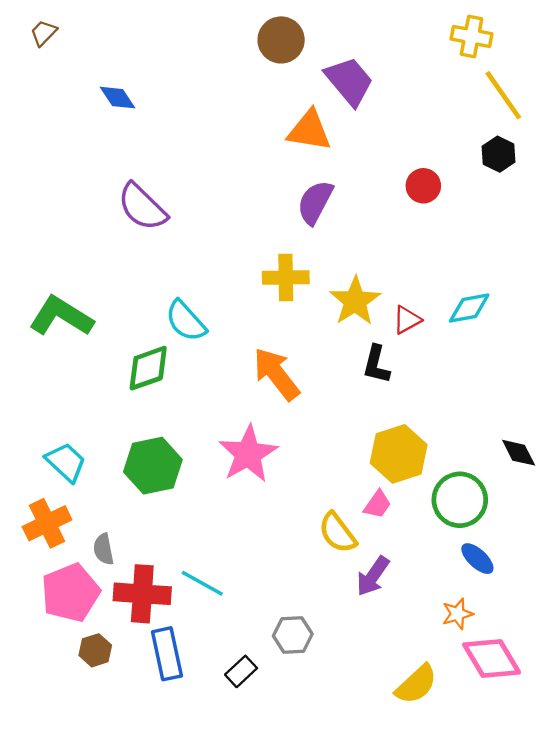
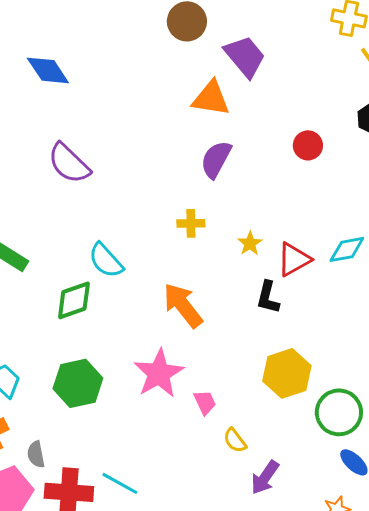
blue diamond: (118, 98) -> (48, 70), size x1.4
yellow cross: (286, 278) -> (191, 223), size x0.7
yellow star: (355, 301) -> (250, 243), size x0.6
red triangle: (407, 320) -> (294, 259), size x1.4
pink trapezoid: (377, 504) -> (205, 402), moved, turned -60
yellow semicircle: (337, 533) -> (235, 440), size x0.7

